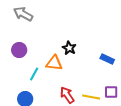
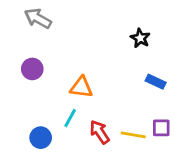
black star: (69, 48) -> (140, 38), moved
cyan line: (34, 74) -> (70, 118), moved

